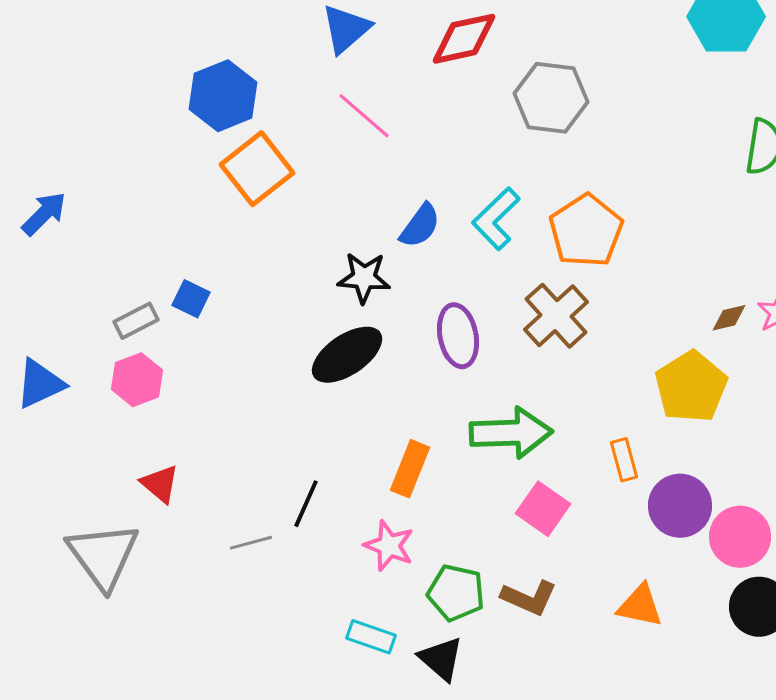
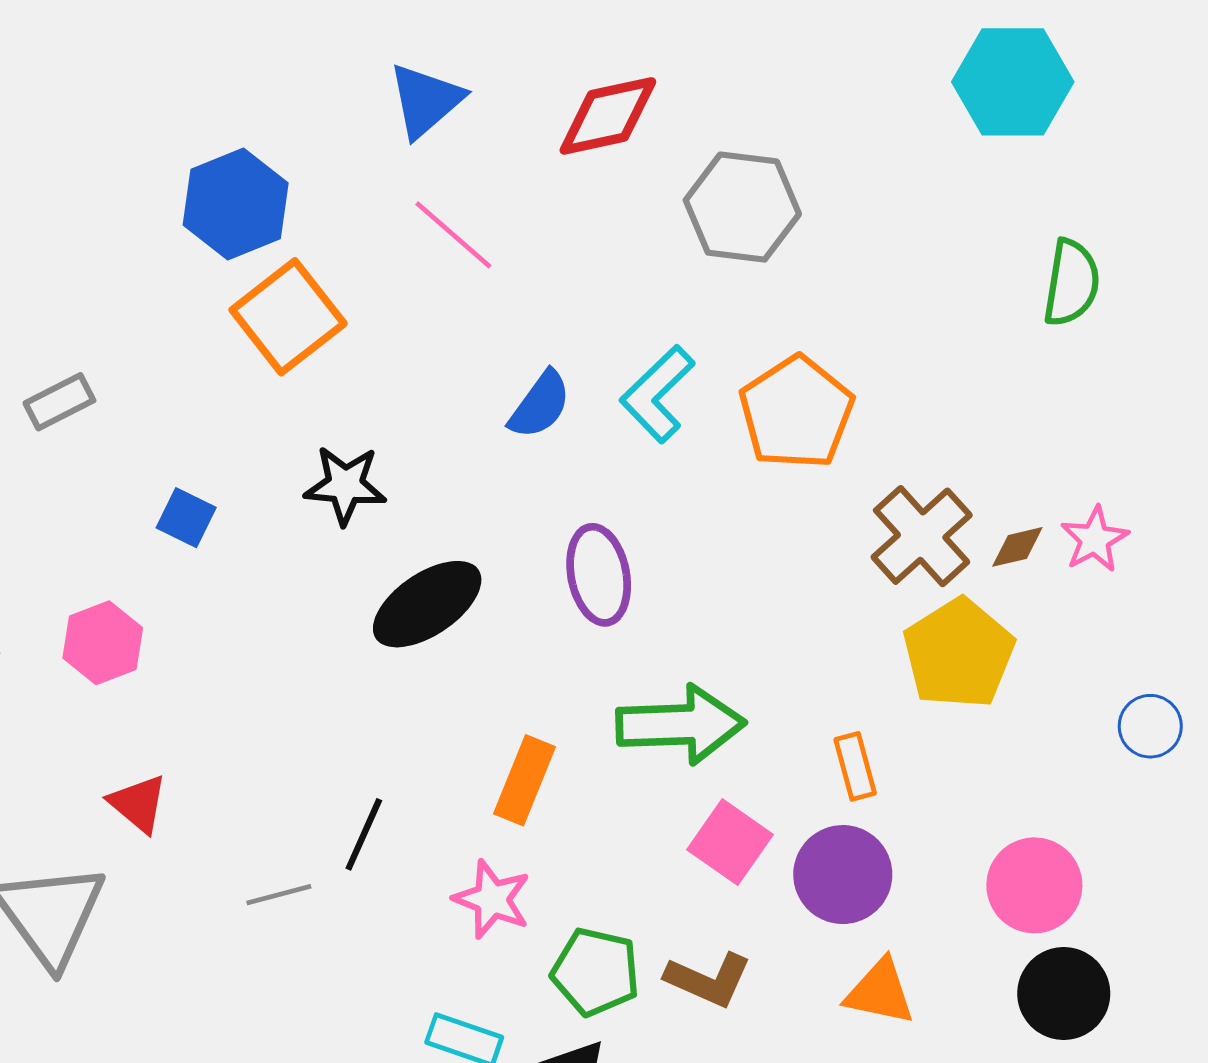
black star: (364, 278) -> (345, 485), moved
brown cross: (556, 316) -> (922, 536), moved
gray rectangle: (136, 321) -> (59, 402), moved
purple circle: (680, 506) -> (843, 875), moved

